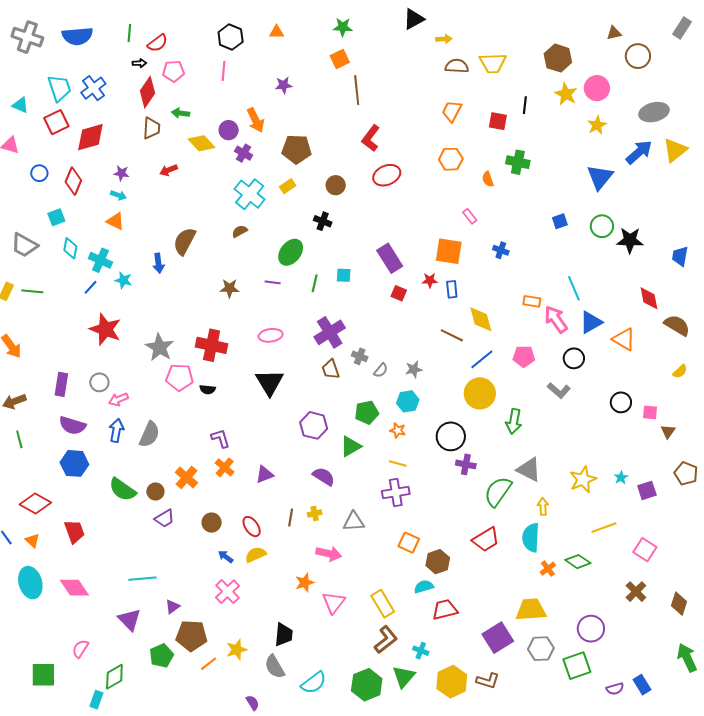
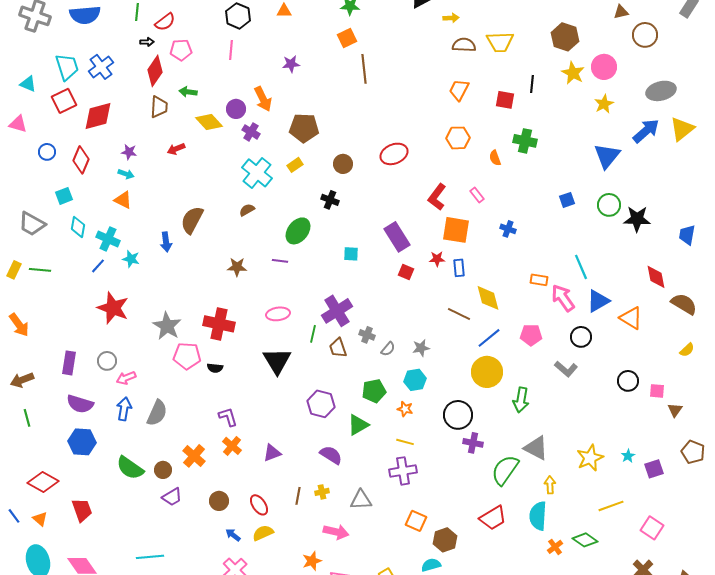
red L-shape: (371, 138) -> (437, 197), moved
green line: (315, 283) -> (313, 334), moved

